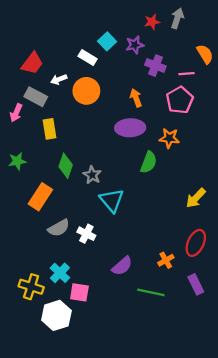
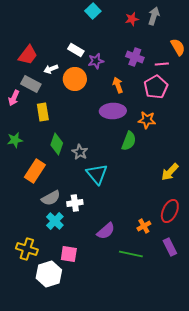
cyan square: (107, 41) -> (93, 11), moved
purple star: (135, 45) -> (96, 61), moved
white cross: (86, 234) -> (75, 203), turned -35
cyan cross: (60, 273) -> (55, 221), moved

